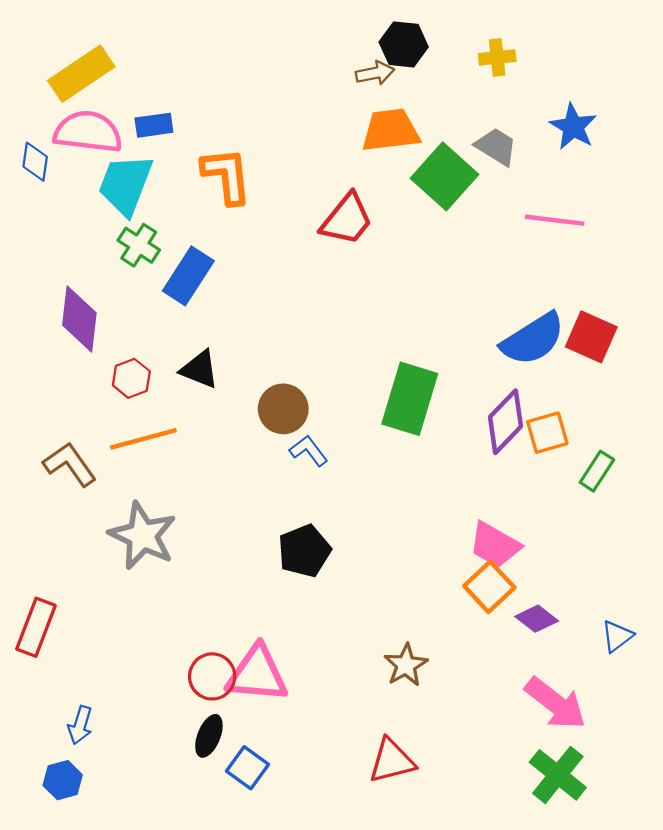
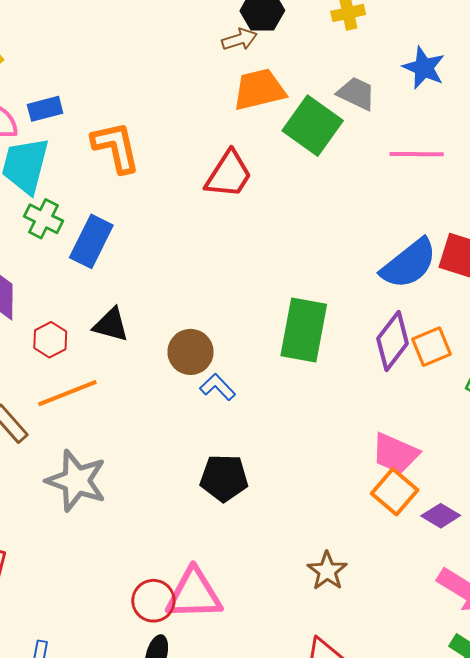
black pentagon: (304, 551) -> (224, 478), turned 30

